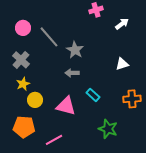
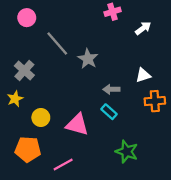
pink circle: (23, 28) -> (27, 18), moved
gray arrow: (72, 73) -> (111, 89), moved
yellow star: (23, 84) -> (15, 99), moved
orange cross: (132, 99) -> (155, 101), moved

